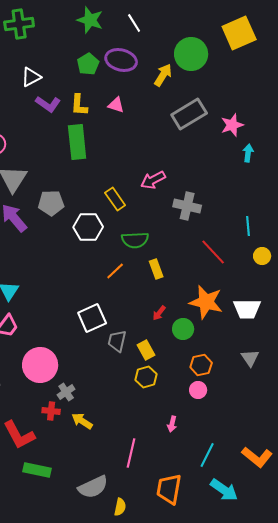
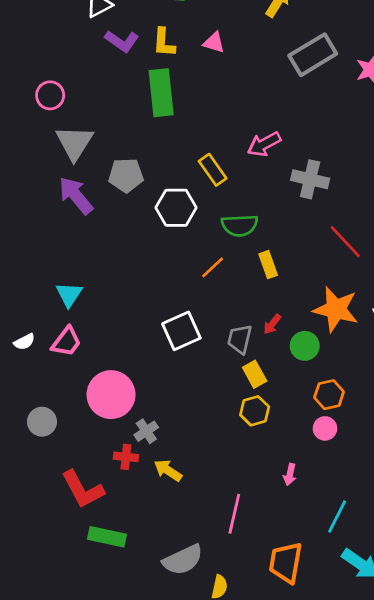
gray trapezoid: (117, 341) -> (240, 339), moved

